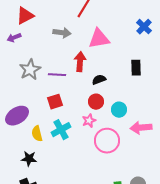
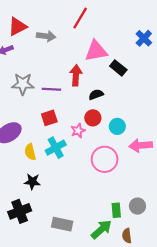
gray arrow: (62, 33) -> (46, 36), moved
black rectangle: (136, 68) -> (118, 68), moved, turned -49
gray star: (30, 70) -> (23, 84), turned 30
pink star: (89, 121) -> (78, 131), moved
black star: (29, 159) -> (32, 182), moved

